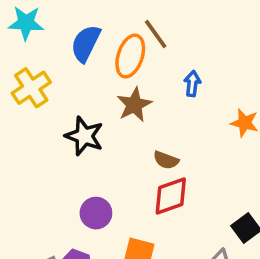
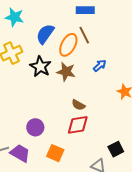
blue arrow: (192, 84) -> (100, 66), turned 32
brown star: (134, 105) -> (66, 72), turned 30
black star: (84, 136) -> (40, 67), moved

